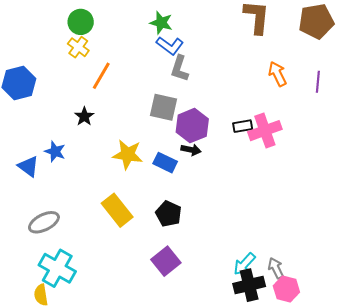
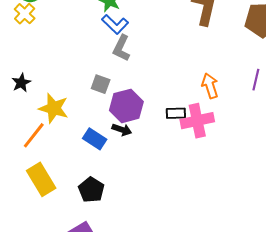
orange arrow: (277, 74) -> (210, 86), moved
orange line: (101, 76) -> (34, 135), moved
gray square: (164, 107) -> (101, 84), size x0.7
yellow star: (128, 155) -> (54, 108), moved

